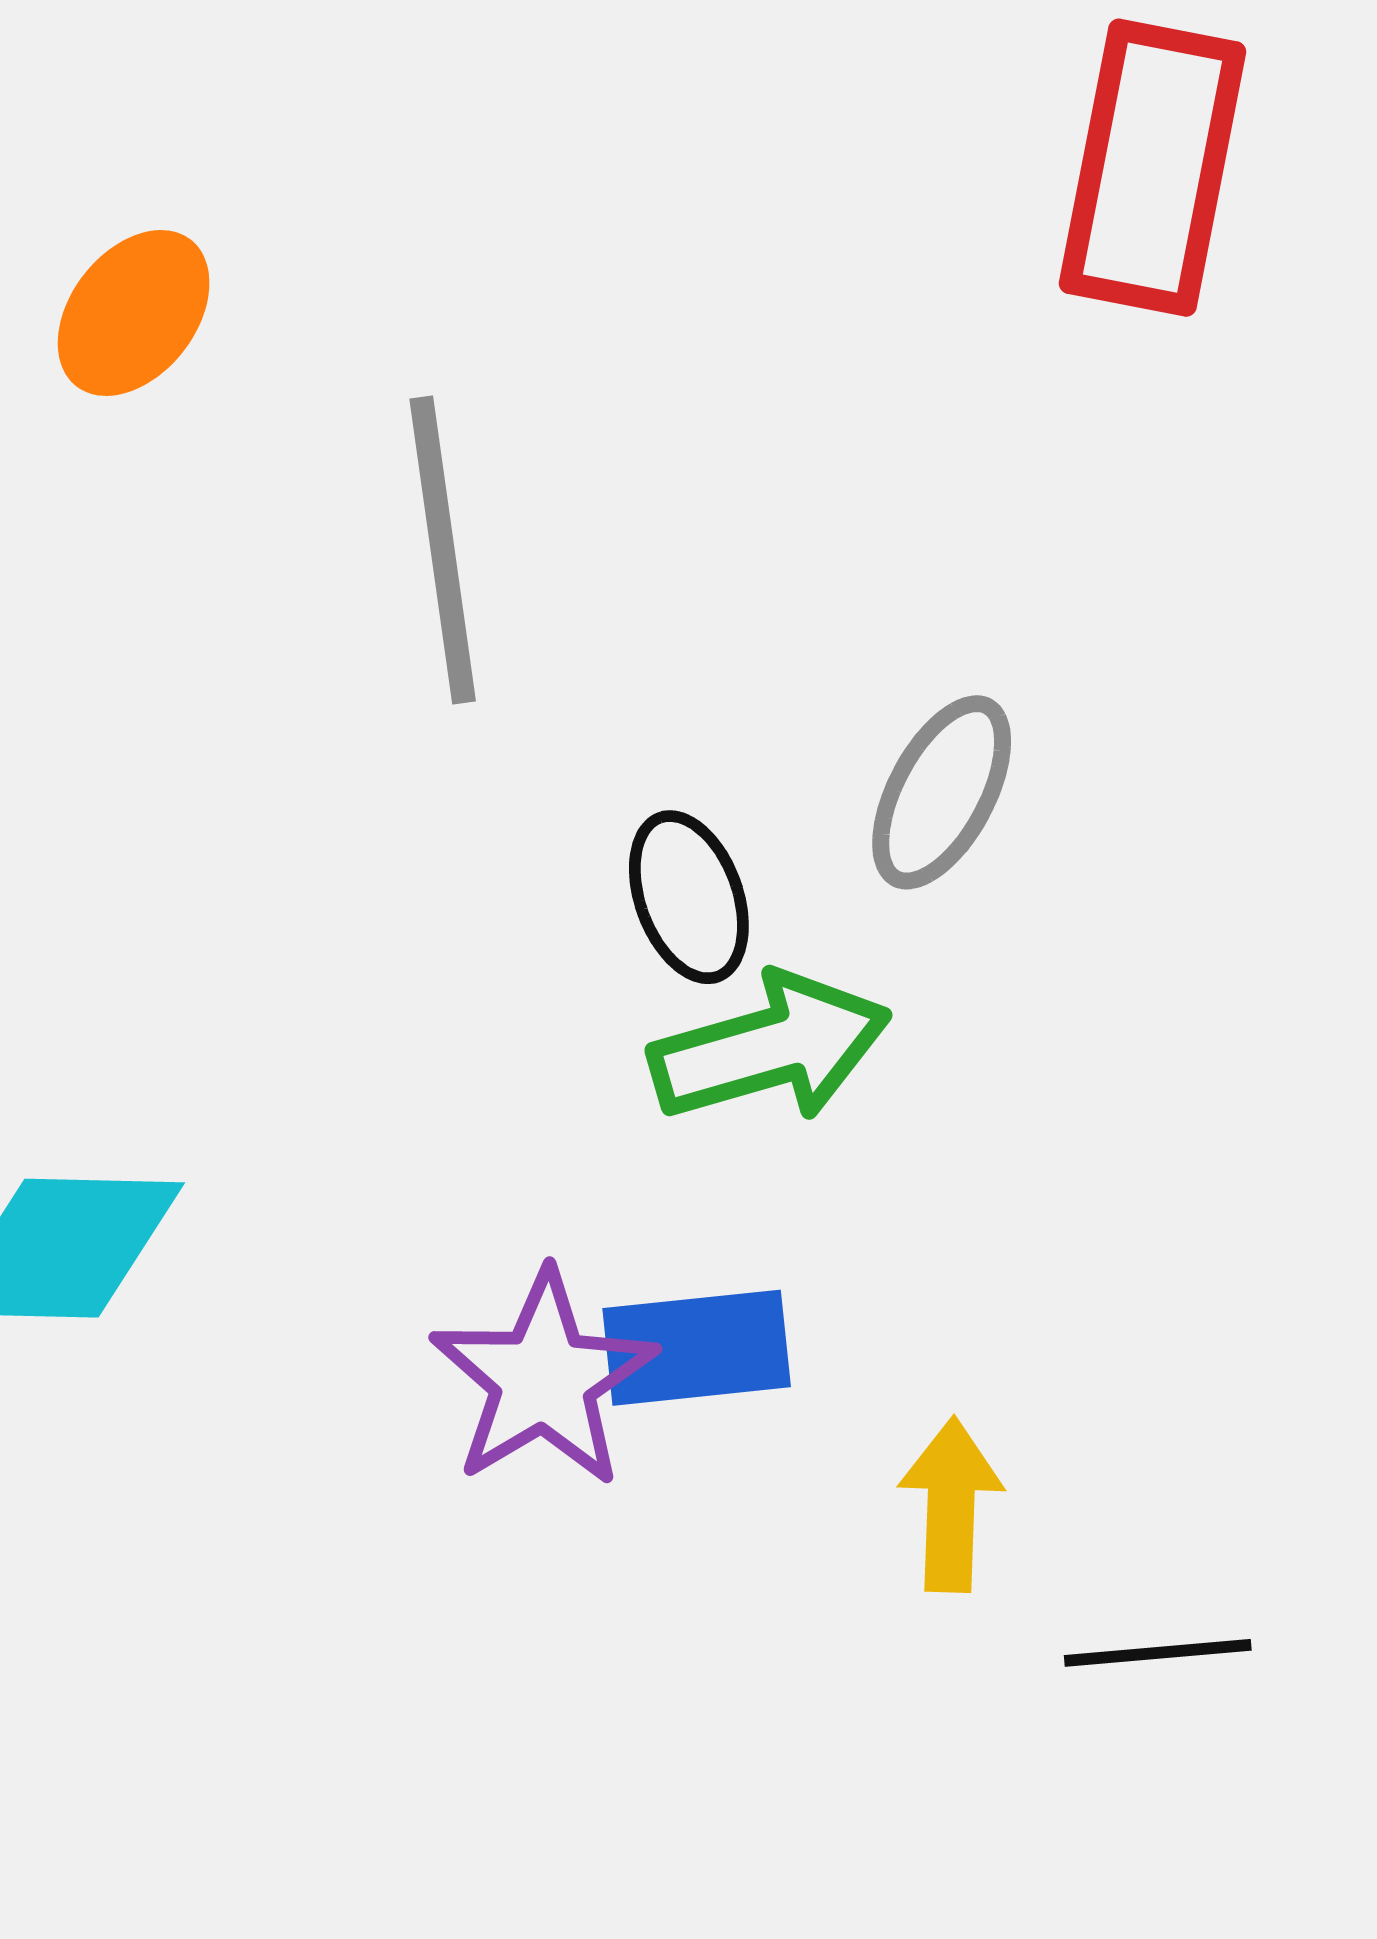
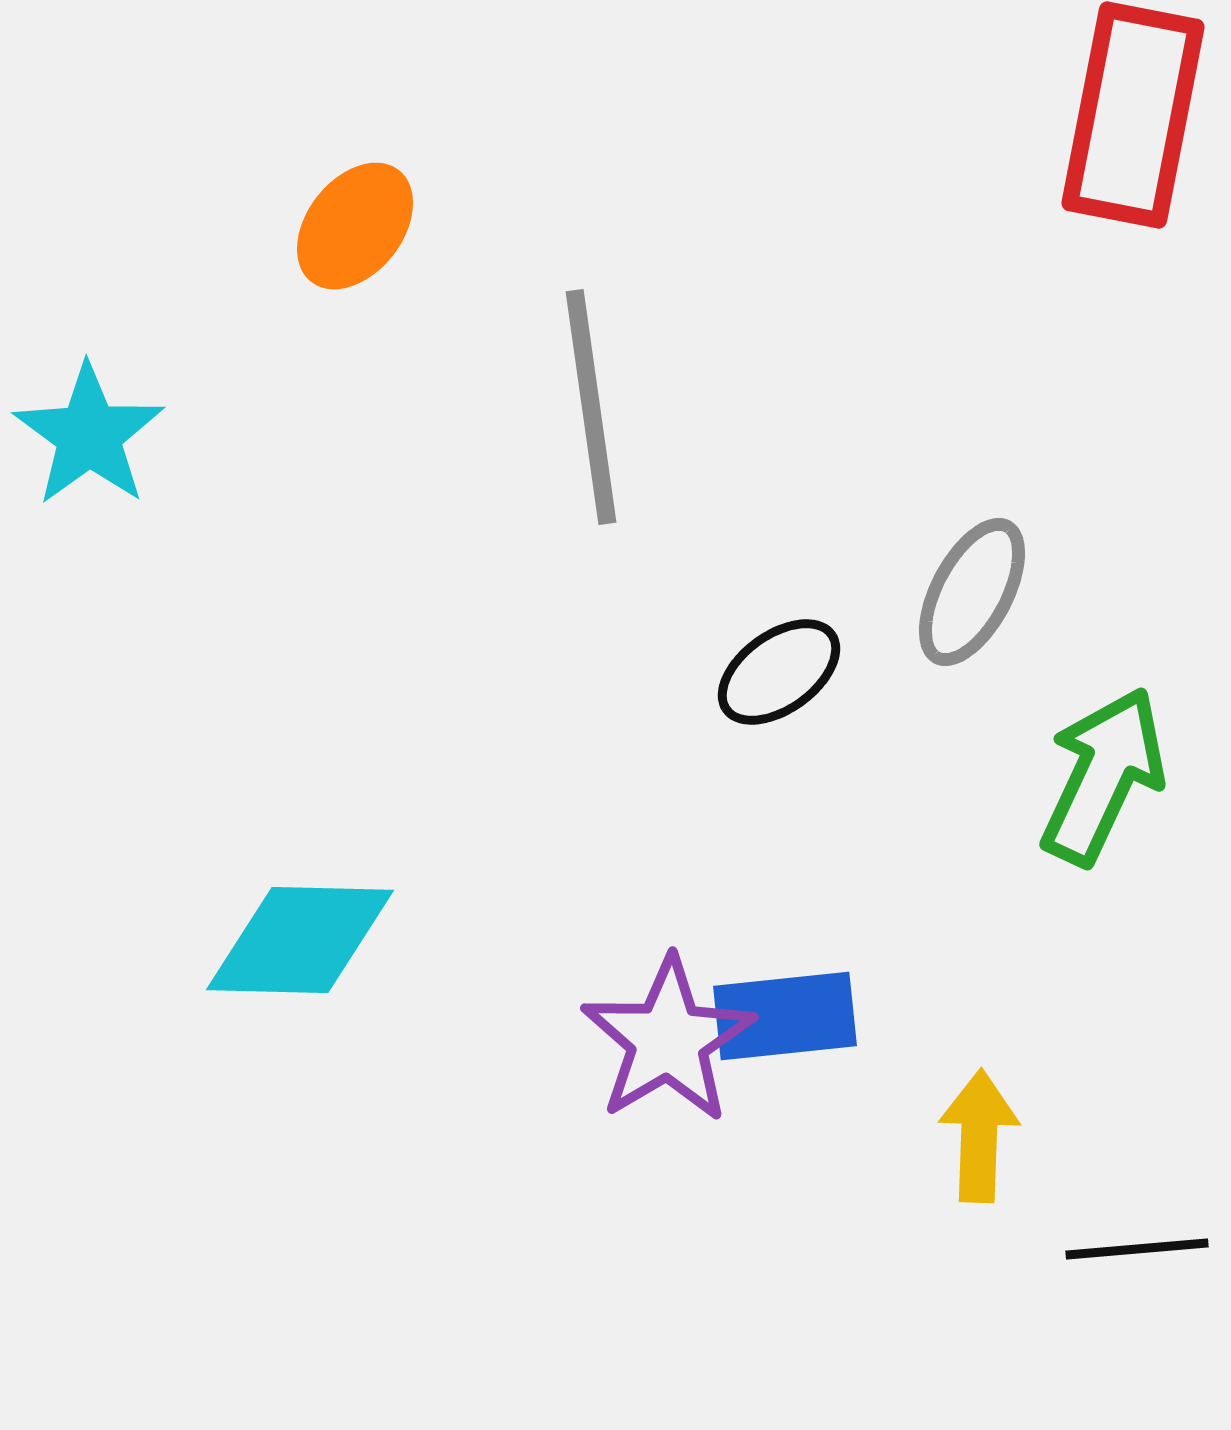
black ellipse: (689, 897) -> (779, 672), turned 74
green arrow: (770, 1048) -> (1103, 776), moved, turned -49

